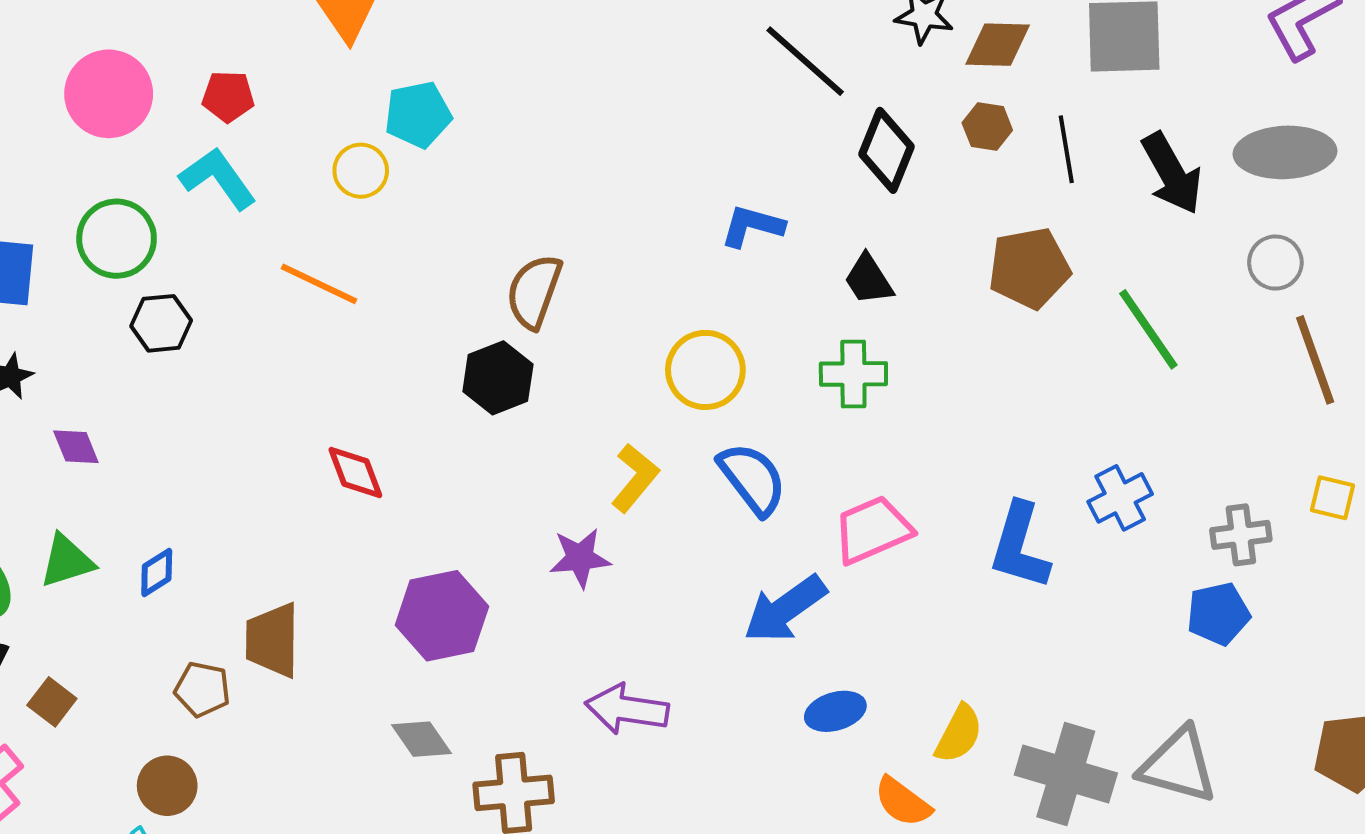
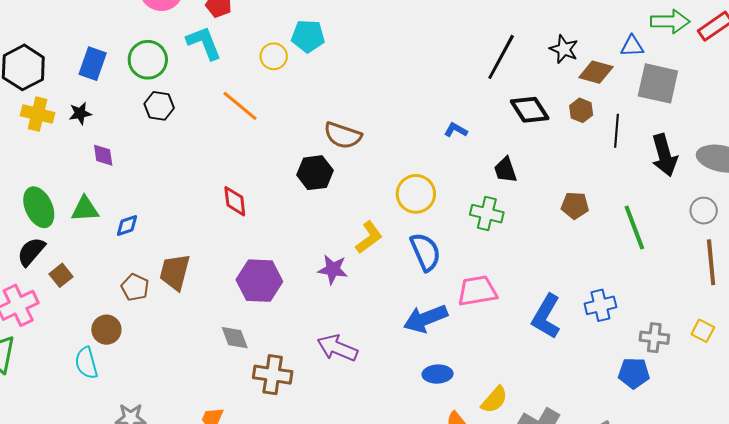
black line: (805, 61) -> (501, 57), turned 63
black diamond: (886, 150) -> (530, 110), turned -69
blue L-shape: (752, 226) -> (456, 130), size x0.7
brown pentagon: (1029, 268) -> (575, 205), moved, size x0.7
brown semicircle: (534, 291) -> (343, 135), turned -105

